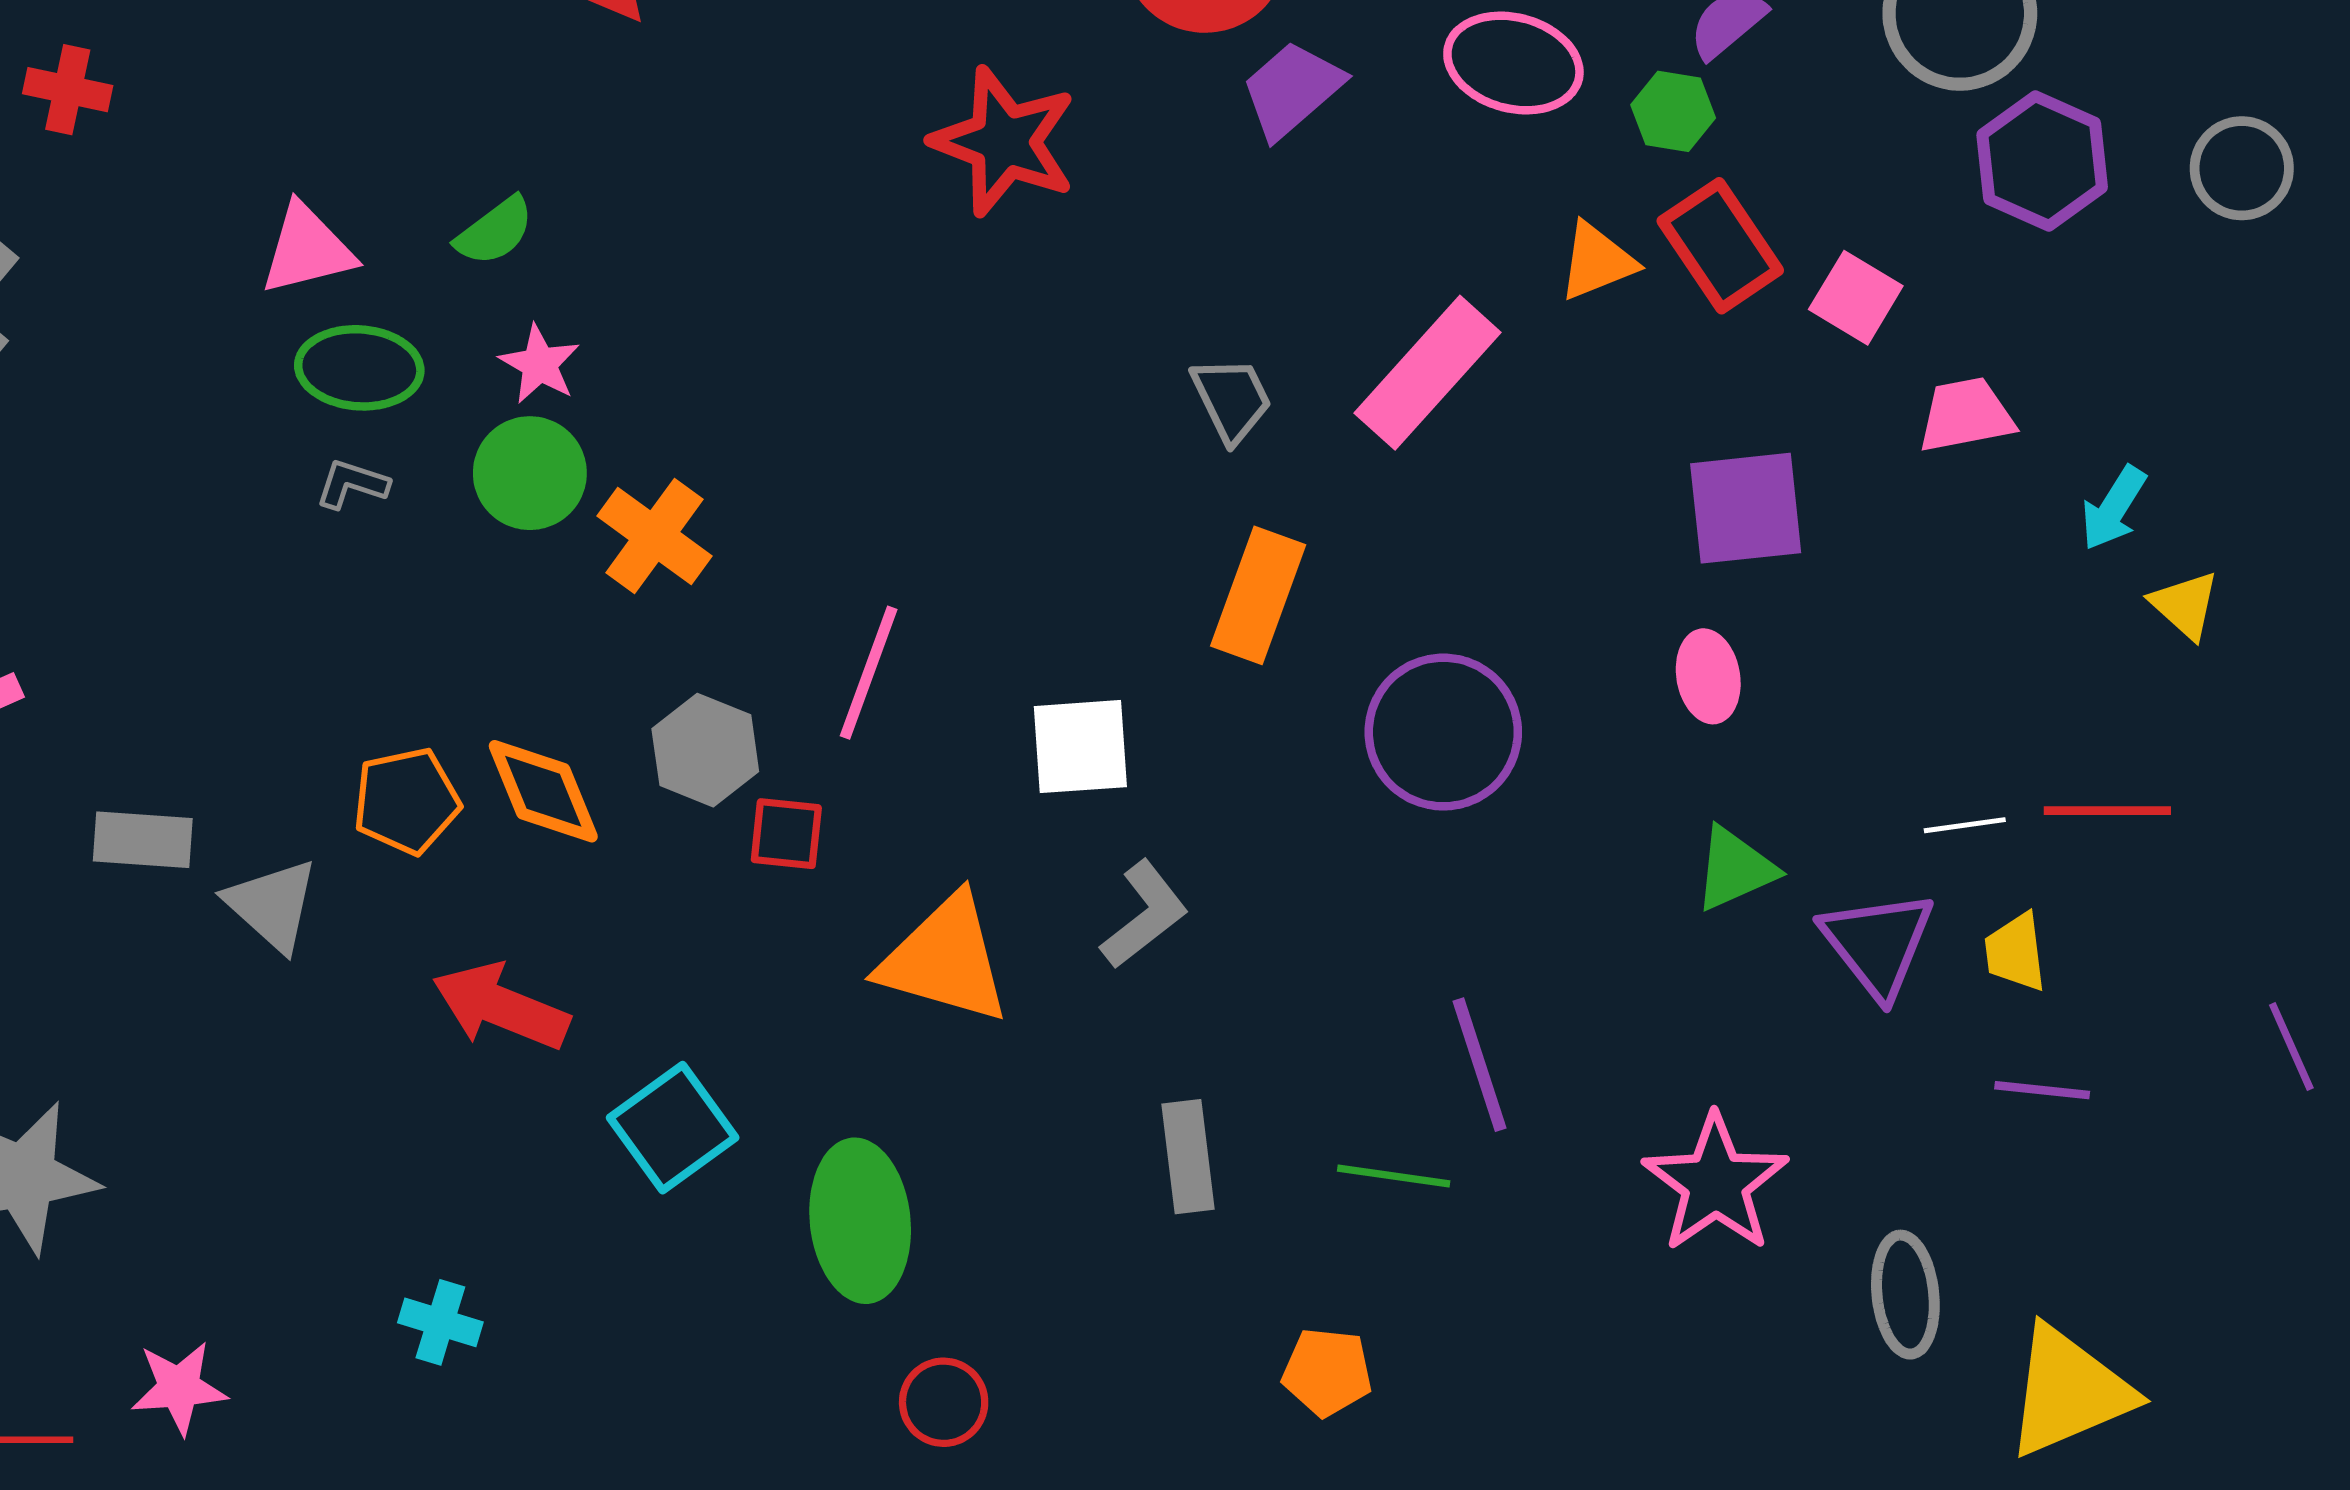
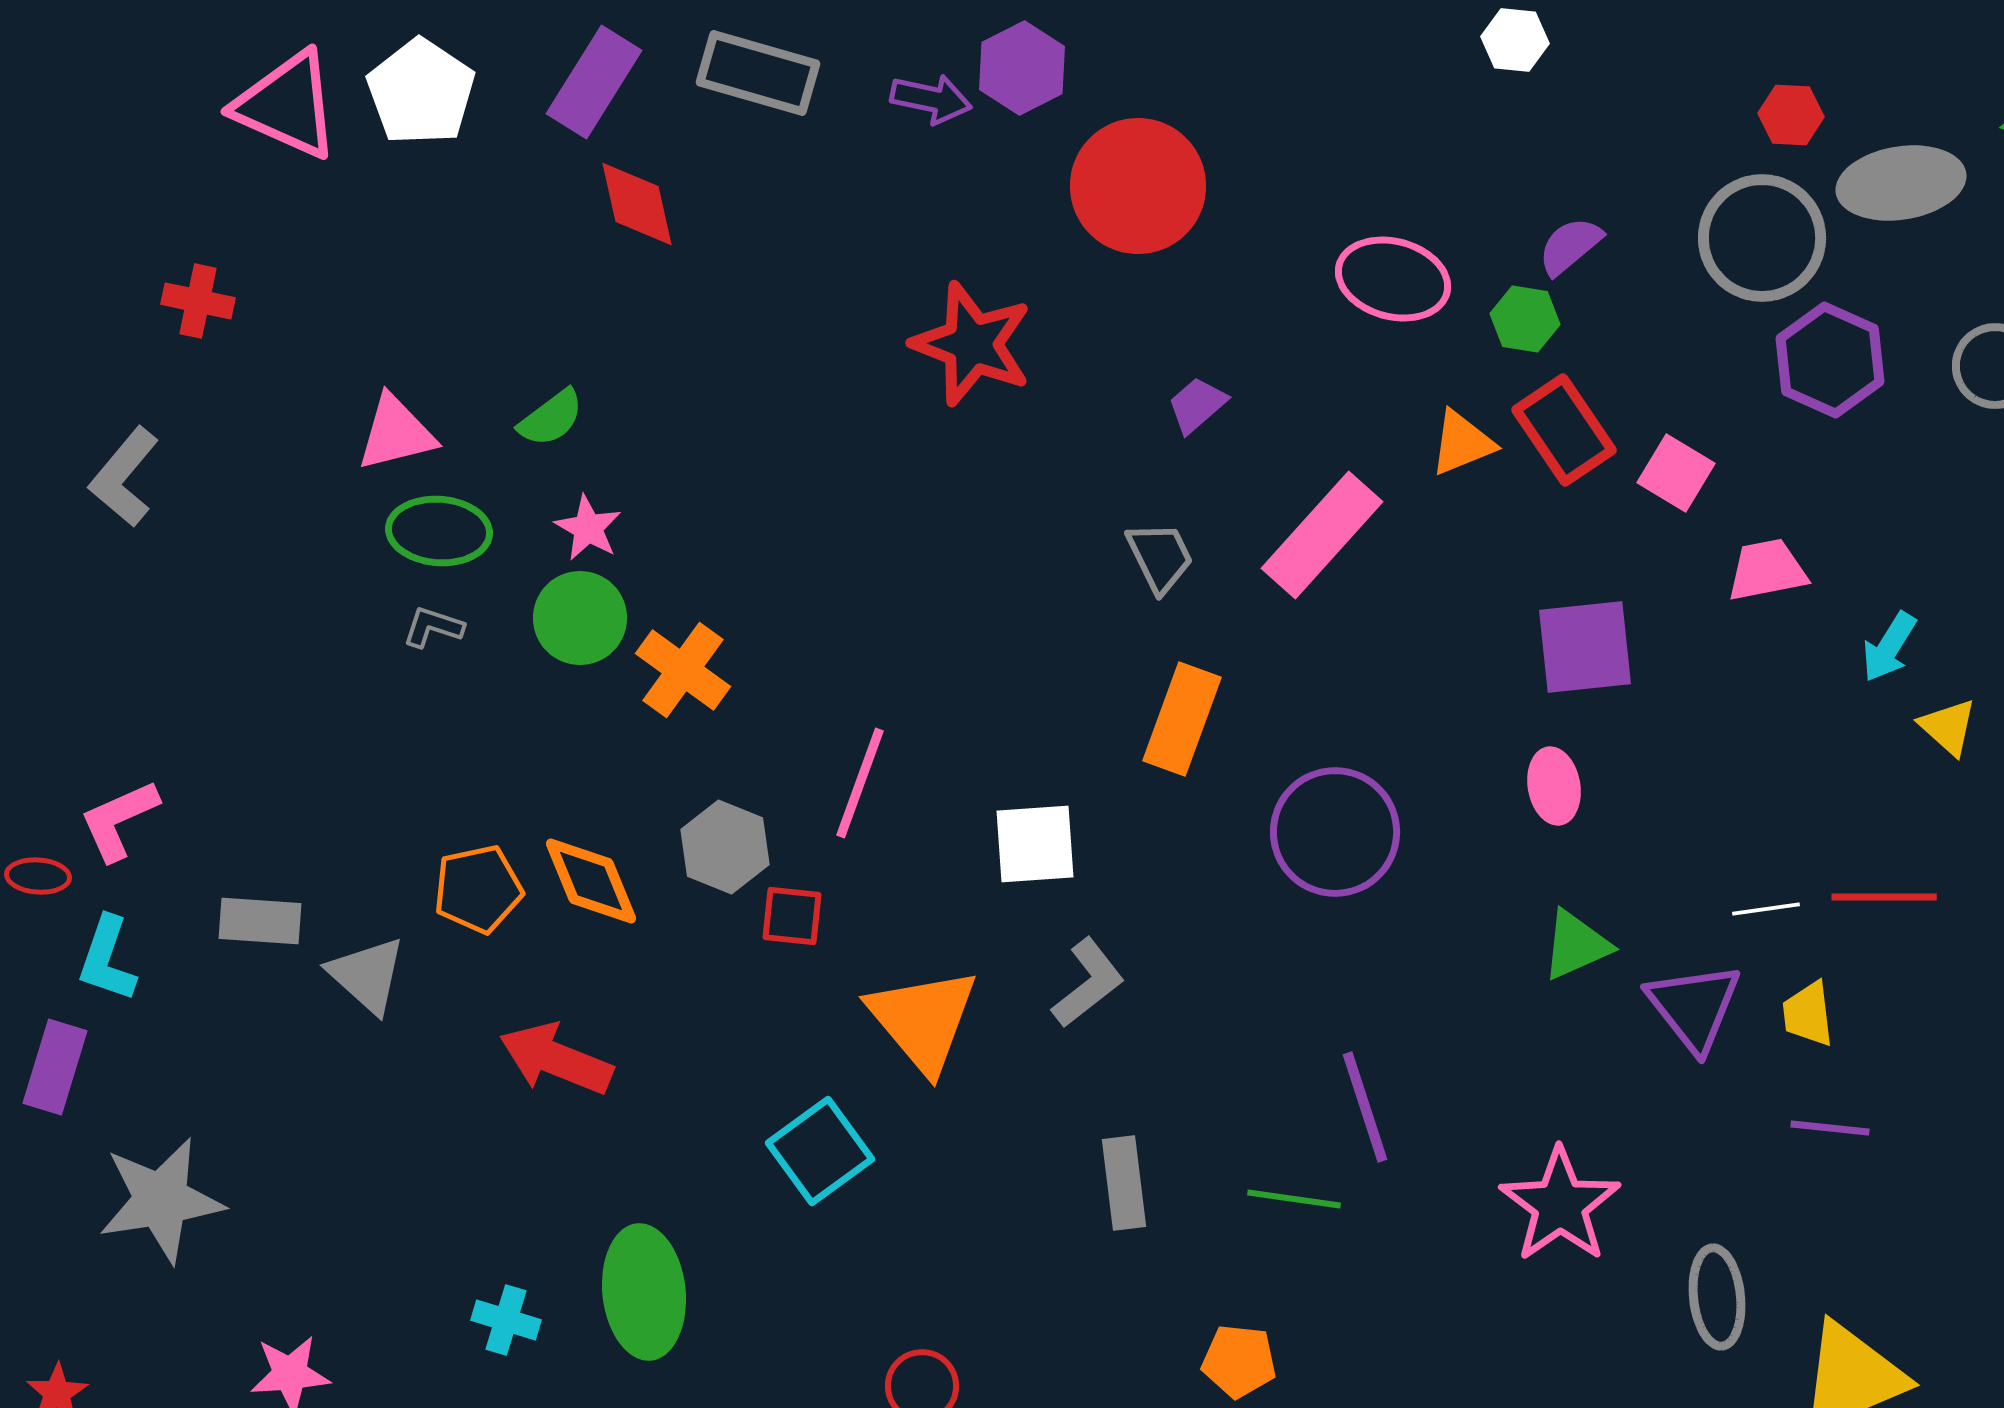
purple trapezoid: (1292, 90) -> (1197, 405), moved, size x0.7
orange triangle: (945, 959) -> (923, 1020), turned 34
cyan square: (673, 1128) -> (820, 1151), moved
green ellipse: (860, 1221) -> (644, 1292), moved

